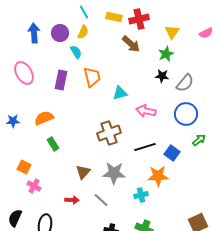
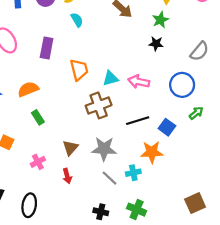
cyan semicircle: (76, 52) -> (77, 20), moved
orange trapezoid: (92, 77) -> (79, 70), moved
gray semicircle: (185, 83) -> (199, 51), moved
cyan triangle: (120, 93) -> (111, 78), moved
pink cross: (34, 186) -> (38, 162), moved, turned 32
red arrow: (72, 200) -> (67, 176), moved, turned 72
gray line: (101, 200) -> (109, 178), moved

